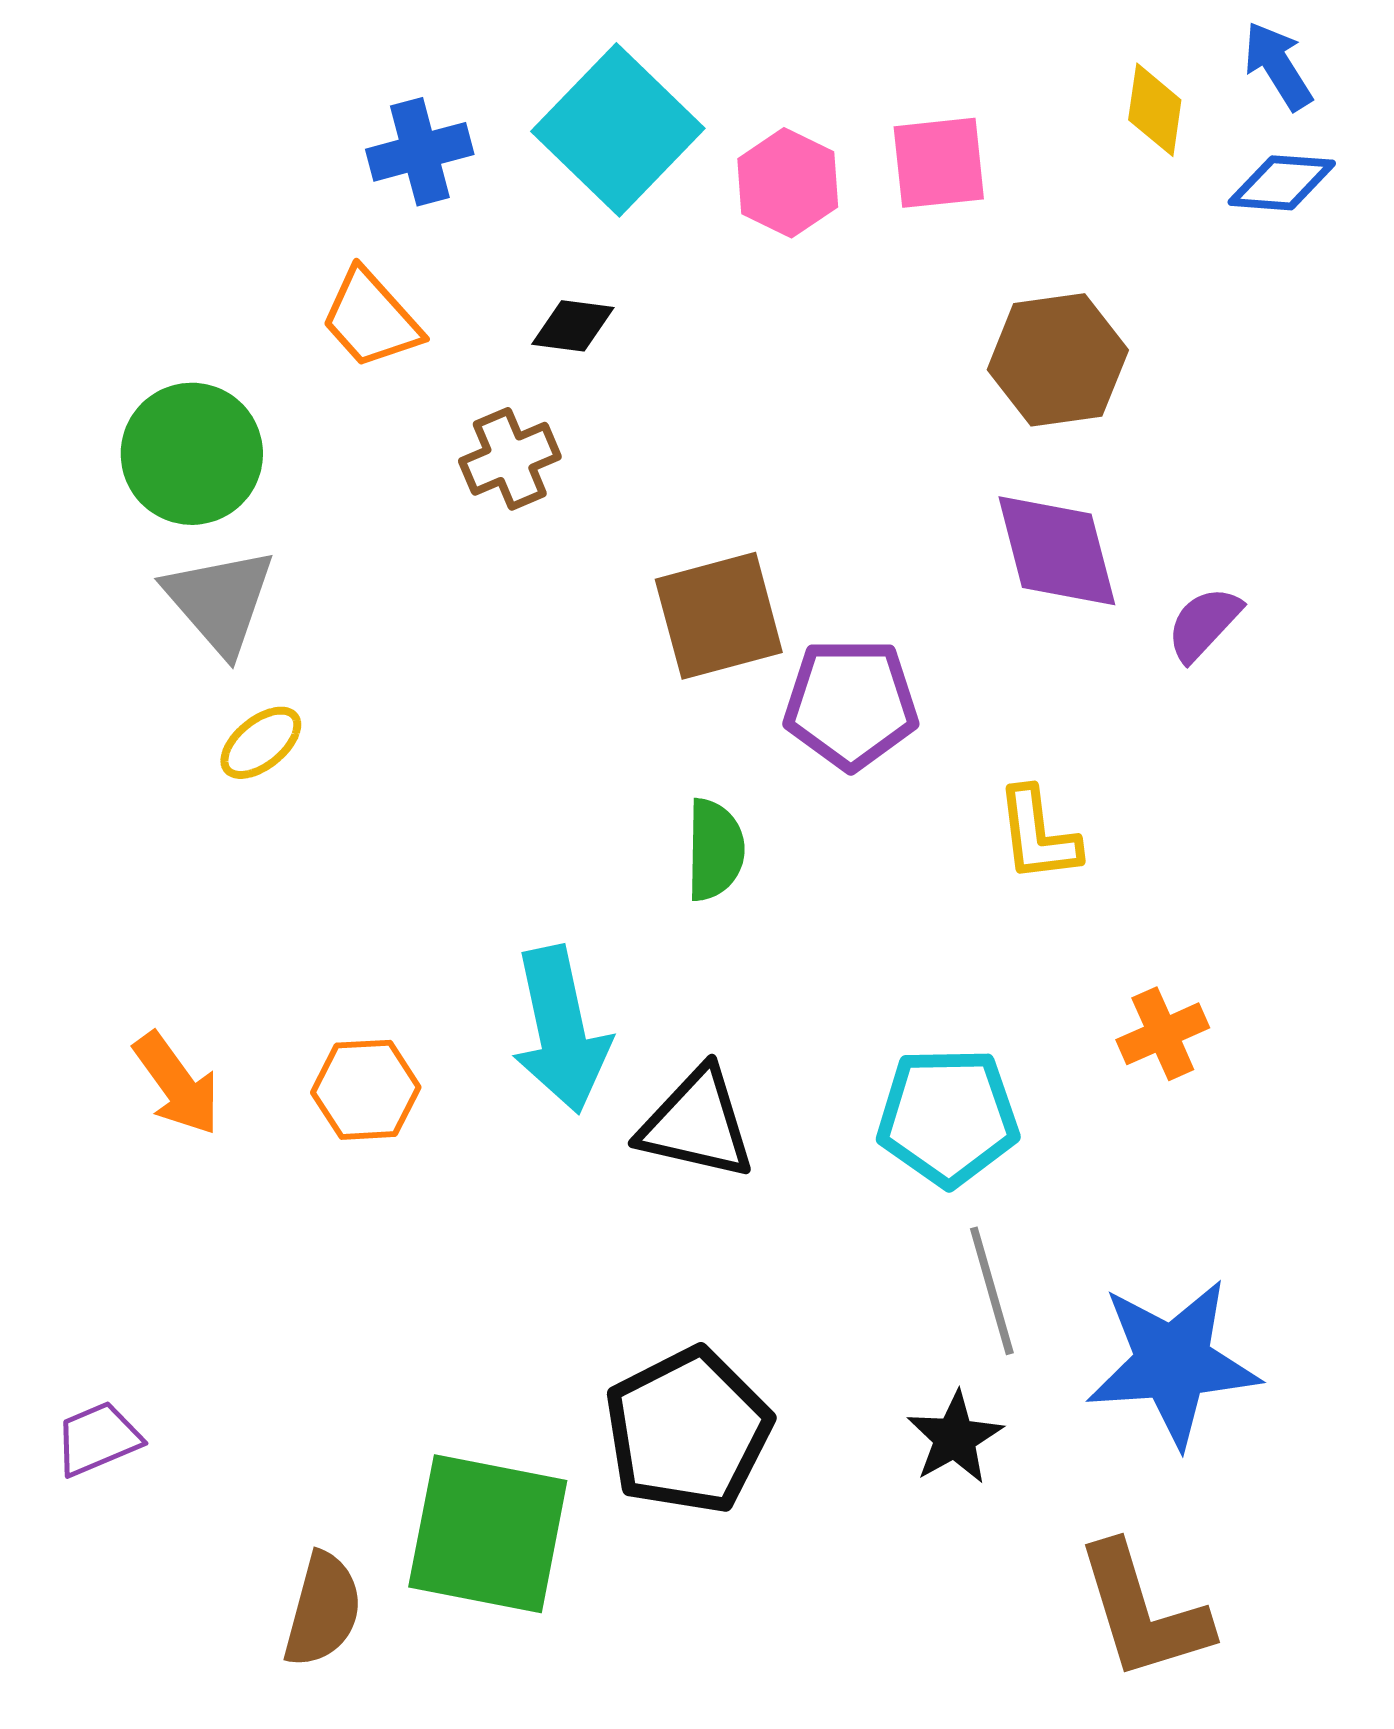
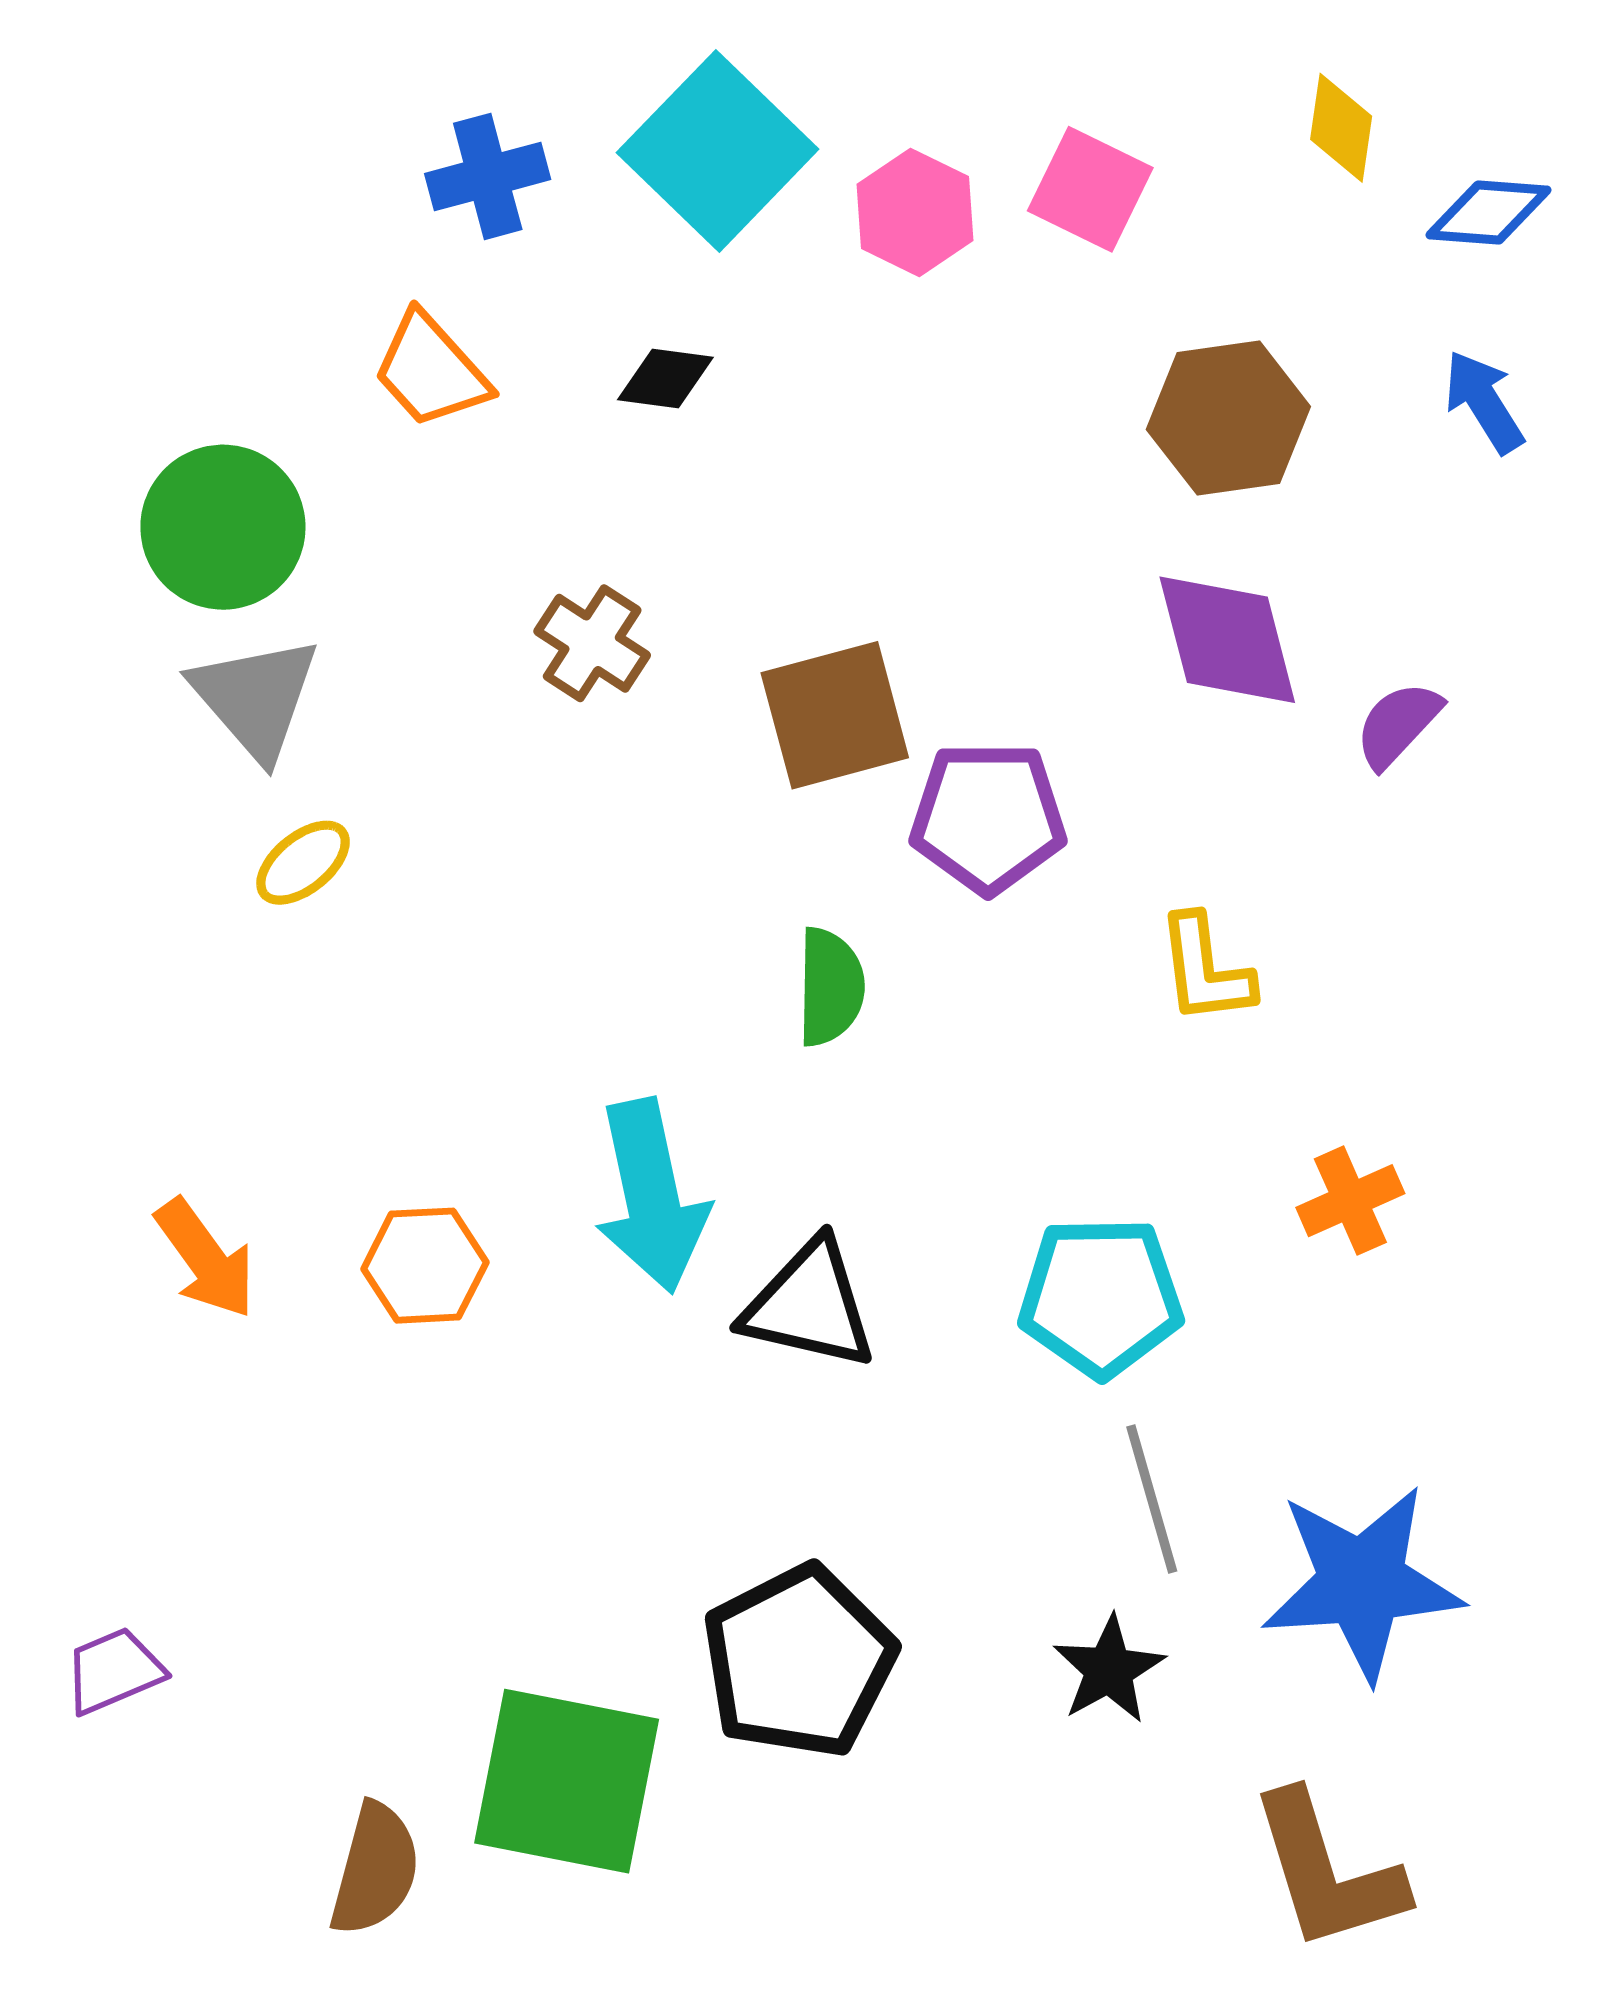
blue arrow: (1278, 66) -> (1484, 402), moved
pink square: (939, 163) -> (1090, 189), turned 32
brown cross: (510, 459) -> (592, 643), moved, turned -34

